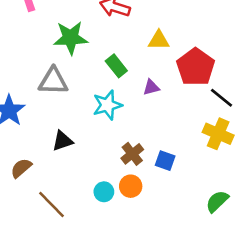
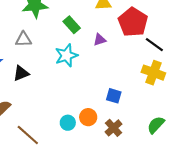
gray triangle: (53, 81) -> (23, 39), size x0.7
black triangle: (62, 141) -> (21, 73), moved
brown cross: (132, 154) -> (114, 128), moved

